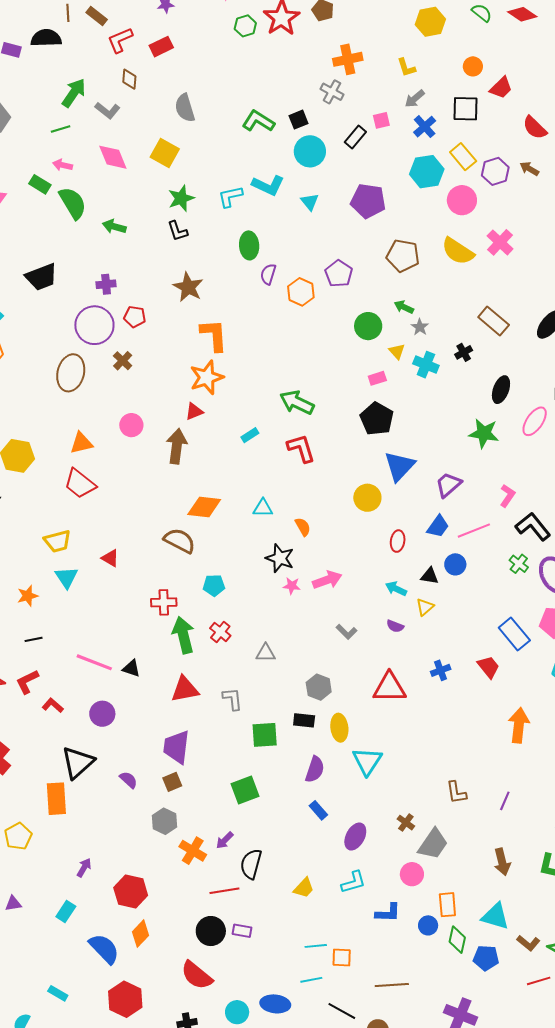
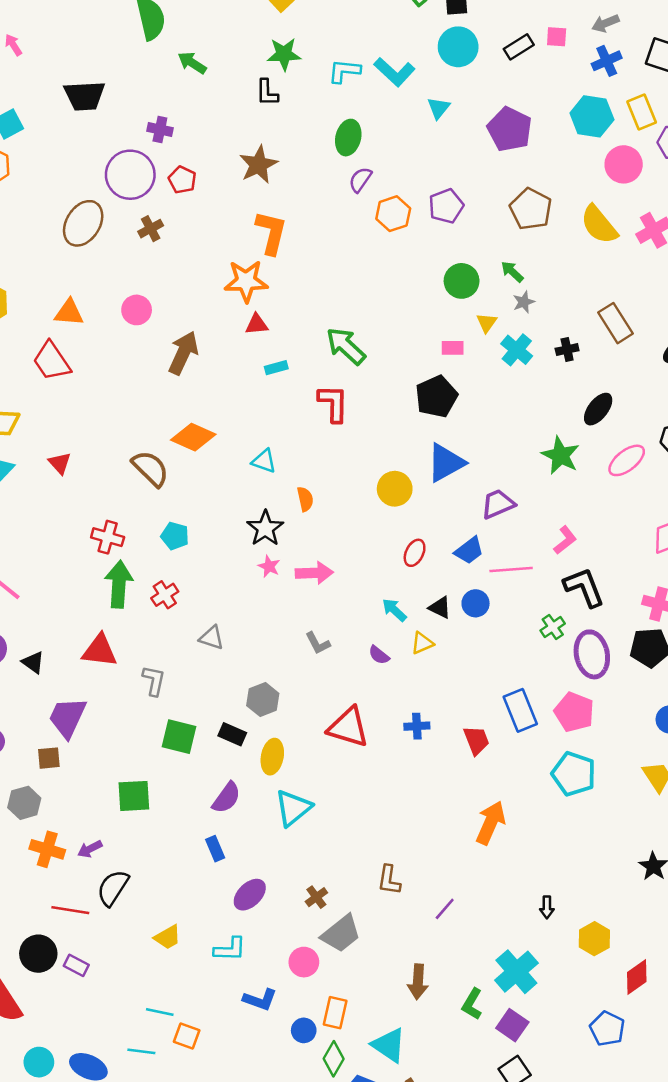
red triangle: (194, 411) -> (257, 324), moved
black triangle: (131, 668) -> (33, 662), moved
orange cross: (193, 851) -> (47, 849), turned -32

